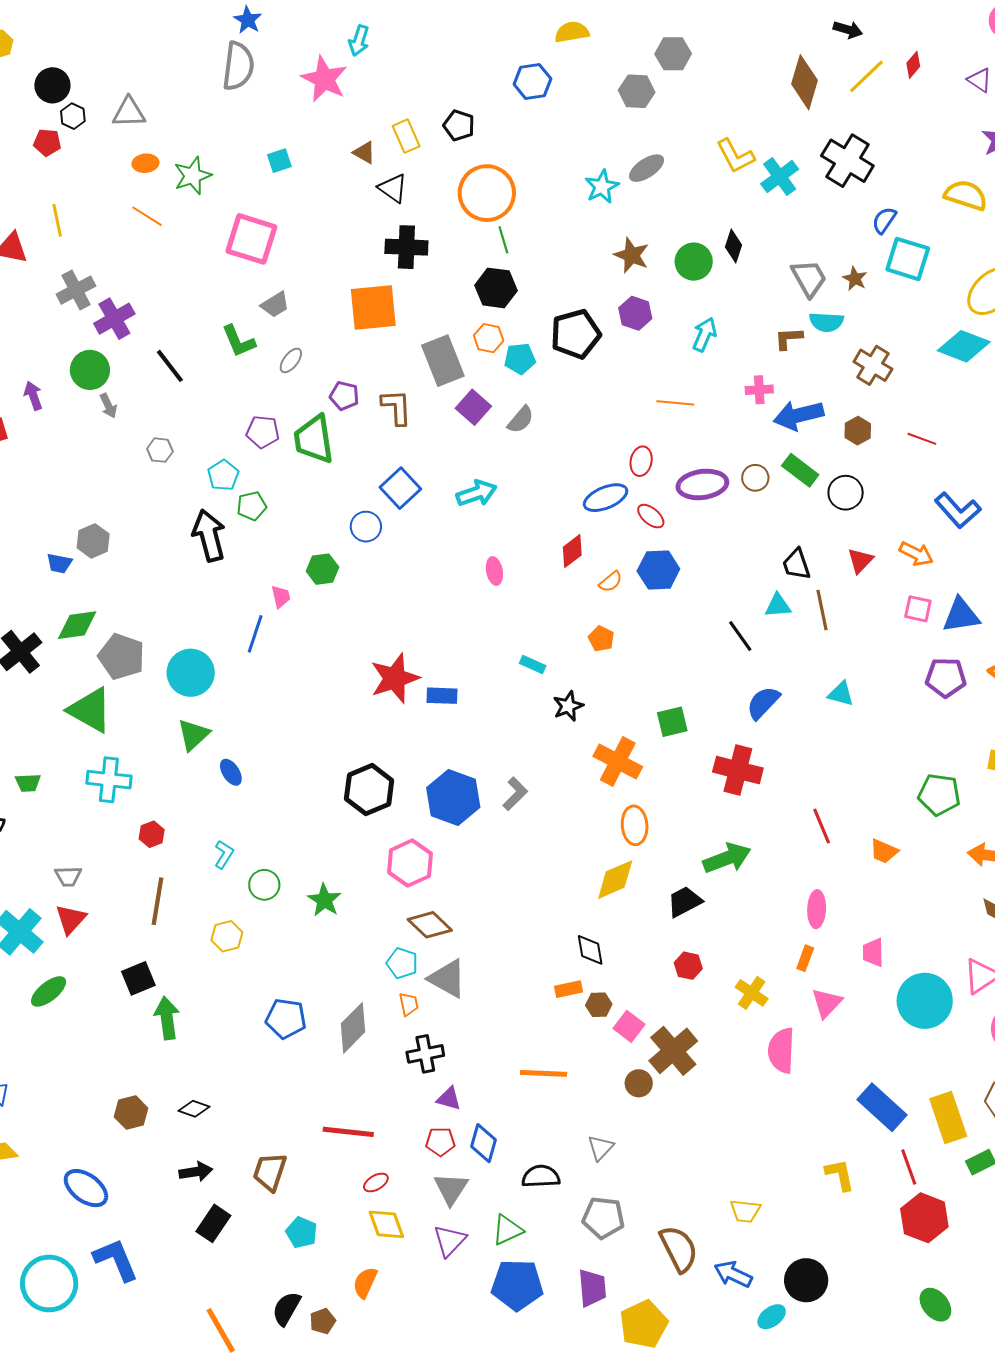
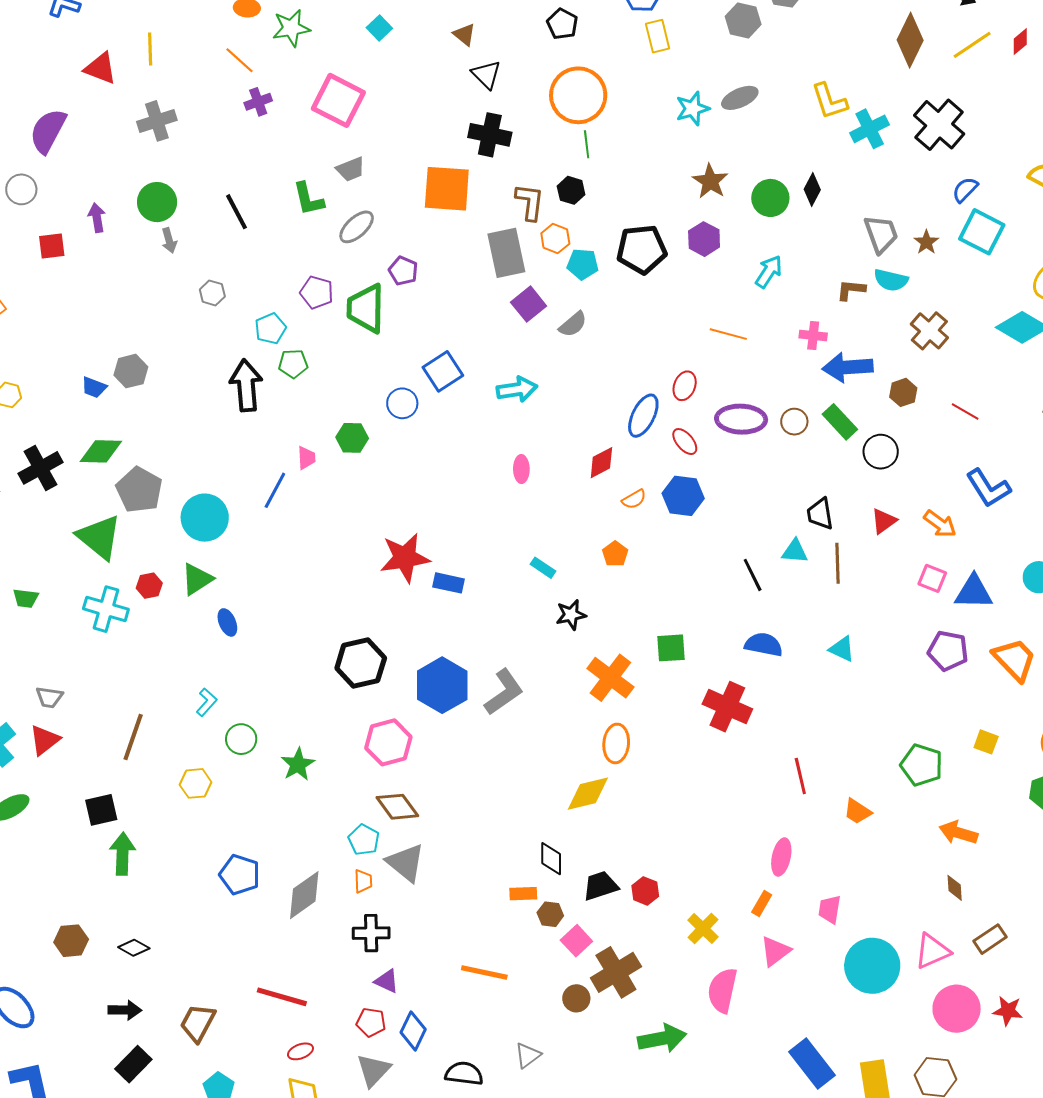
yellow rectangle: (406, 136) -> (658, 36), moved
cyan square: (279, 161) -> (379, 28), turned -35
black hexagon: (496, 288) -> (571, 190), size x0.7
purple cross: (114, 319) -> (258, 102), moved, size x0.7
gray ellipse: (291, 360) -> (357, 227), size x1.4
brown L-shape: (396, 407) -> (530, 202), moved
blue ellipse: (606, 498) -> (643, 416), turned -51
blue semicircle: (763, 703) -> (764, 645), turned 48
gray L-shape: (515, 794) -> (504, 692), size x1.4
red hexagon: (152, 834) -> (149, 586), moved
green arrow: (727, 858) -> (662, 1038), moved
black trapezoid: (684, 902) -> (600, 886), moved

